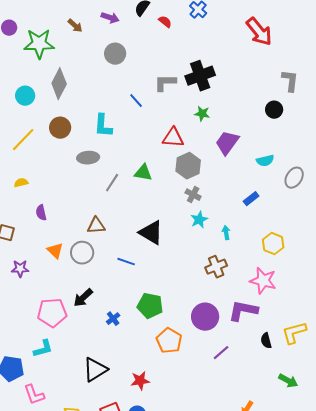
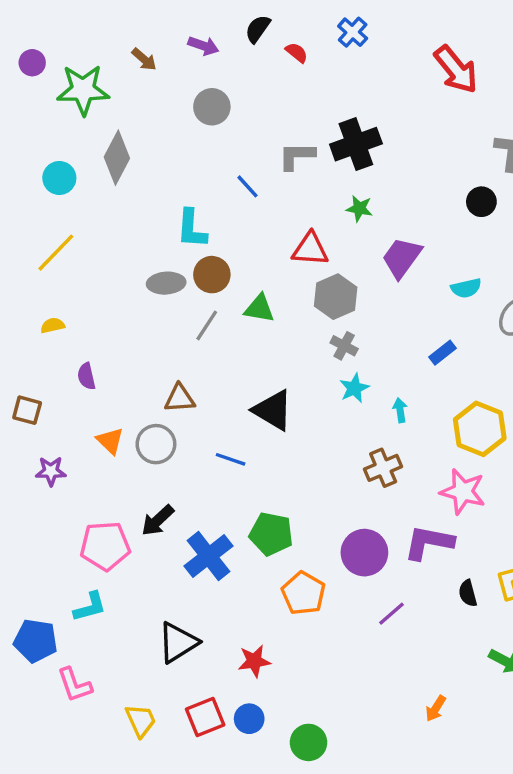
brown circle: (60, 128) -> (212, 275), moved
yellow hexagon: (273, 244) -> (480, 429), size x1.4
blue cross: (113, 319) -> (208, 556), size x2.0

